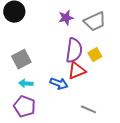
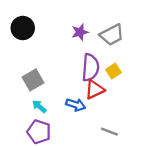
cyan arrow: (26, 83) -> (39, 106), turned 40

